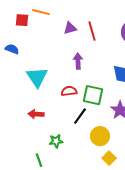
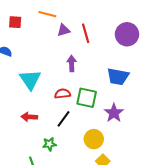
orange line: (41, 12) -> (47, 14), moved
black line: (80, 116) -> (64, 119), moved

